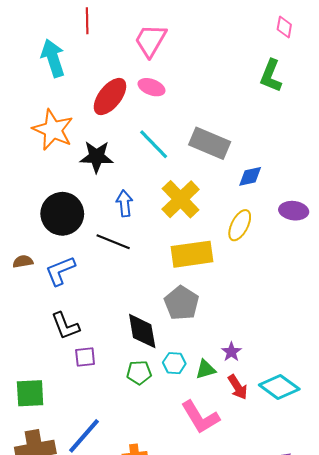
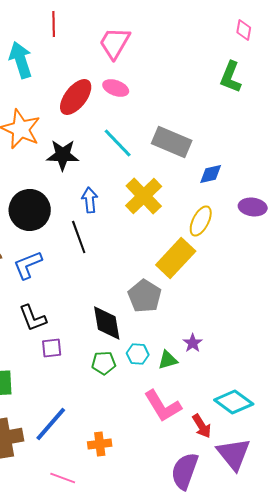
black line: (113, 242) -> (79, 237), turned 48
yellow rectangle: (192, 254) -> (176, 258), moved, turned -39
red arrow: (238, 387) -> (202, 426), moved
cyan diamond: (279, 387) -> (234, 402), moved

